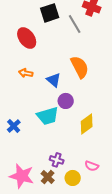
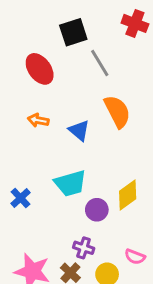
gray line: (75, 24) -> (100, 63), moved
purple circle: (66, 101) -> (97, 210), moved

